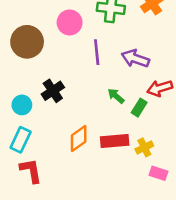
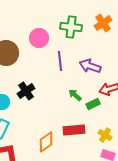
green rectangle: (139, 108) -> (93, 104), turned 32
orange diamond: (79, 138) -> (46, 142), moved
yellow cross: (144, 147) -> (105, 135), moved, turned -32

